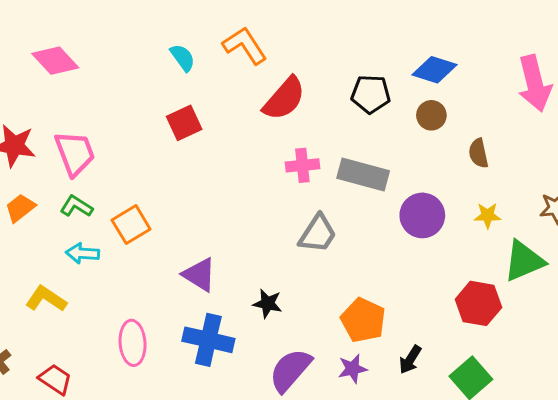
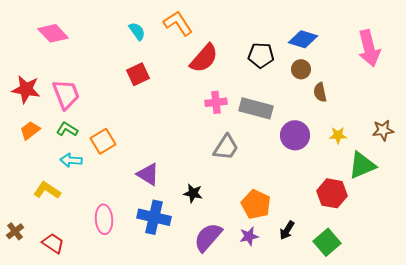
brown semicircle: (478, 153) -> (320, 92), moved

